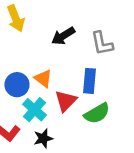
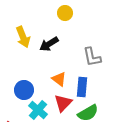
black arrow: (63, 36) -> (49, 44), moved
orange triangle: (43, 78) -> (59, 79), moved

